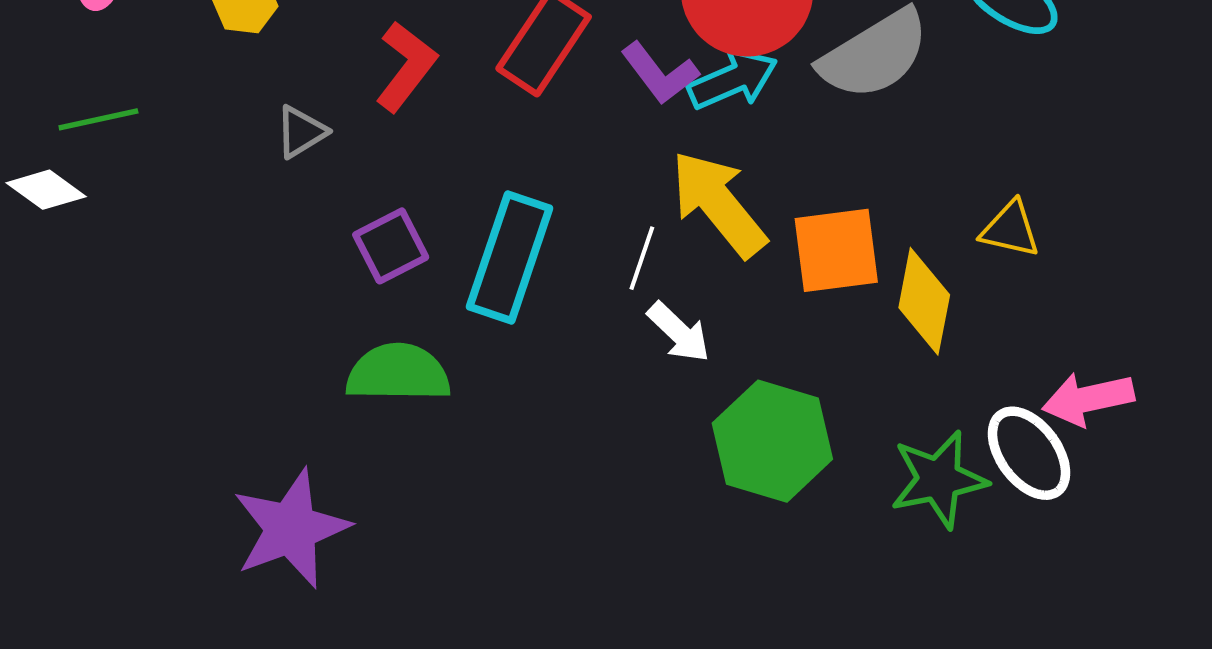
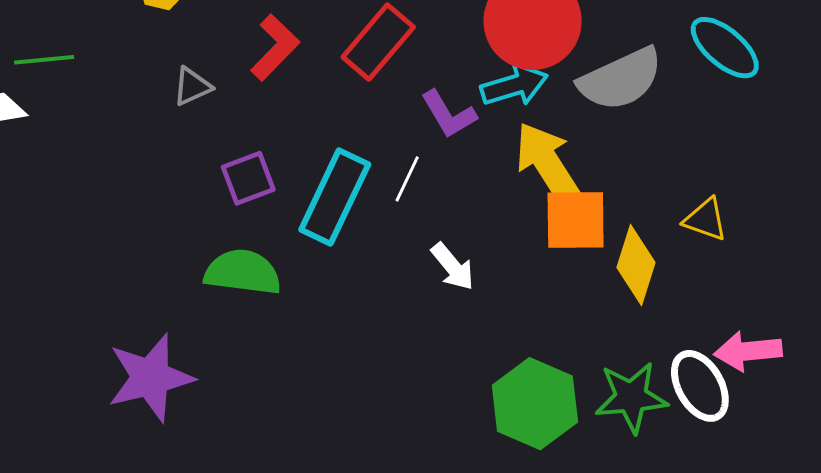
purple L-shape: (660, 73) -> (449, 114), moved
yellow arrow: (719, 204) -> (548, 164), moved
white line: (642, 258) -> (407, 179), moved
green hexagon: (772, 441) -> (535, 404), moved

